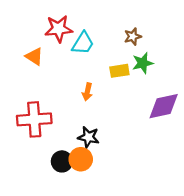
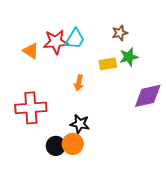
red star: (59, 29) -> (56, 42), moved

